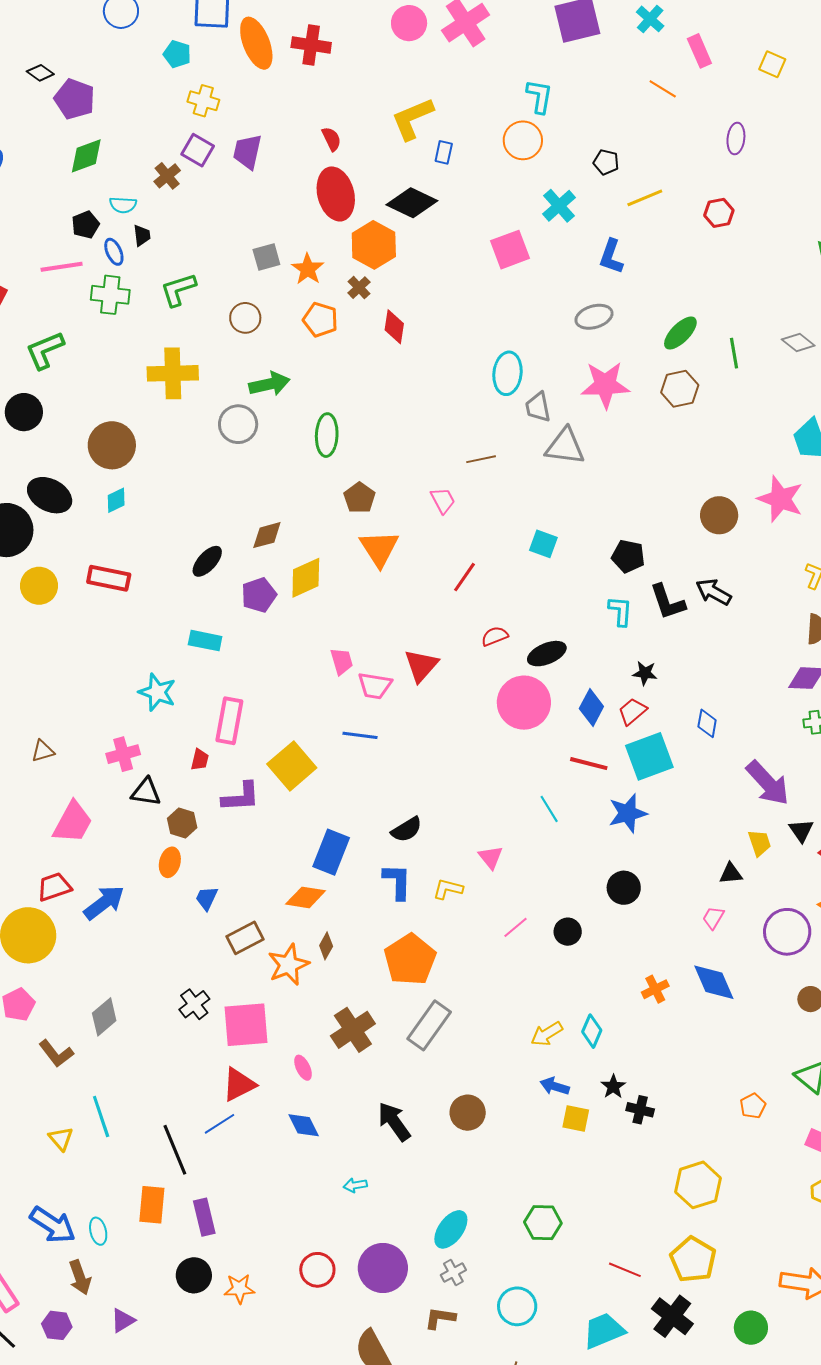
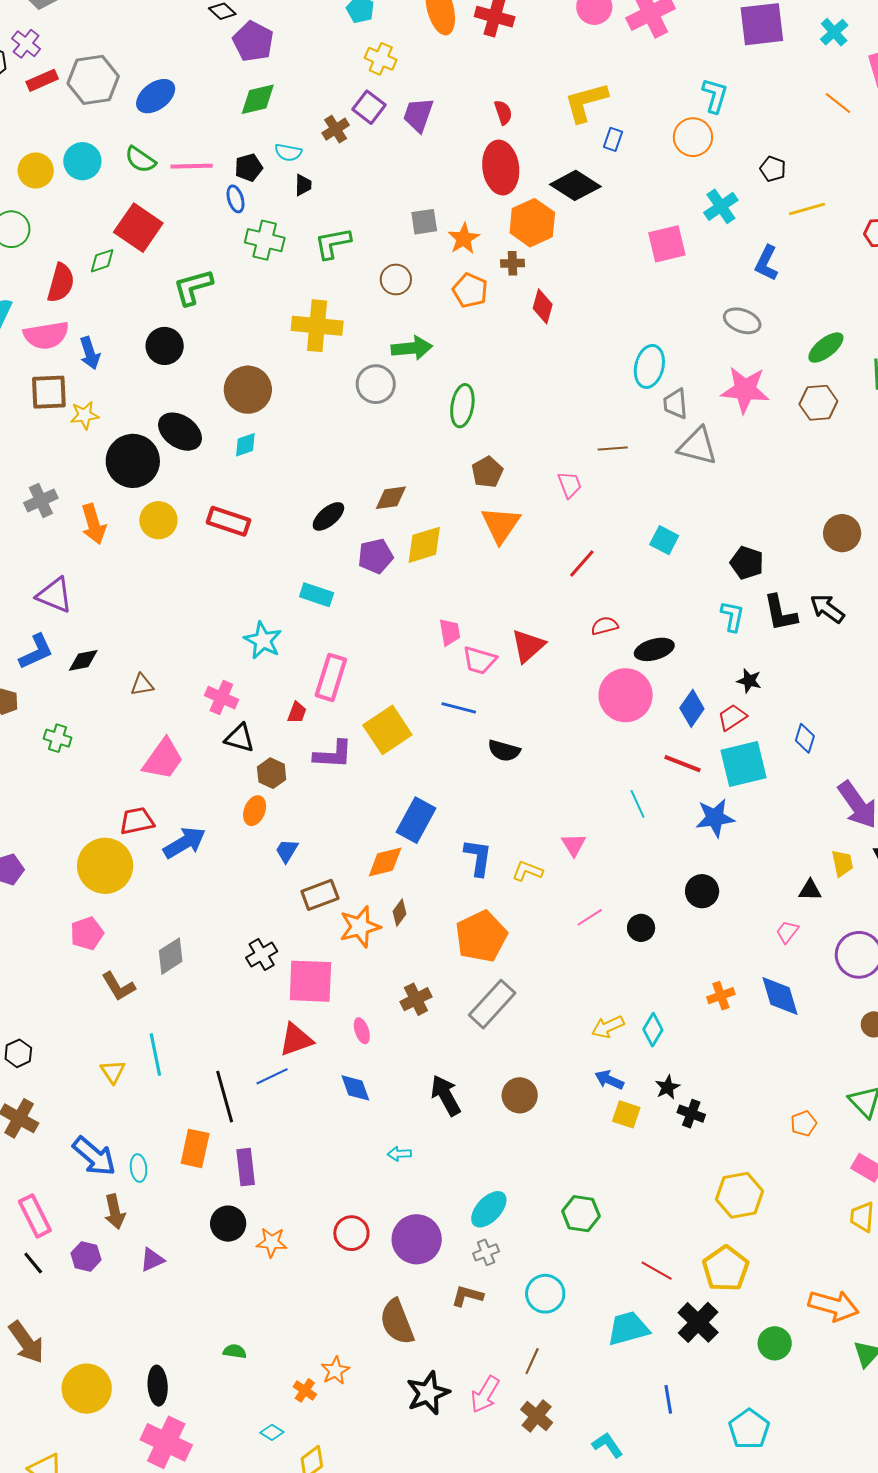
blue ellipse: (114, 252) -> (236, 199), moved
pink line: (62, 267) -> (192, 166), moved
brown cross: (359, 288) -> (512, 263), turned 35
gray ellipse: (594, 317) -> (742, 321), turned 30
pink cross: (123, 754) -> (221, 698), turned 32
black semicircle: (407, 830) -> (504, 751), moved, turned 40
orange diamond: (306, 897) -> (385, 862), turned -30
brown cross: (353, 1030) -> (416, 999), size x0.7

